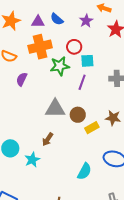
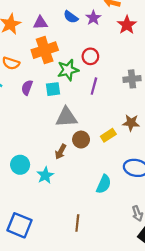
blue semicircle: (57, 19) -> (71, 17), moved
red circle: (74, 47) -> (90, 56), moved
cyan square: (87, 61) -> (53, 89), moved
brown circle: (78, 115) -> (81, 140), moved

